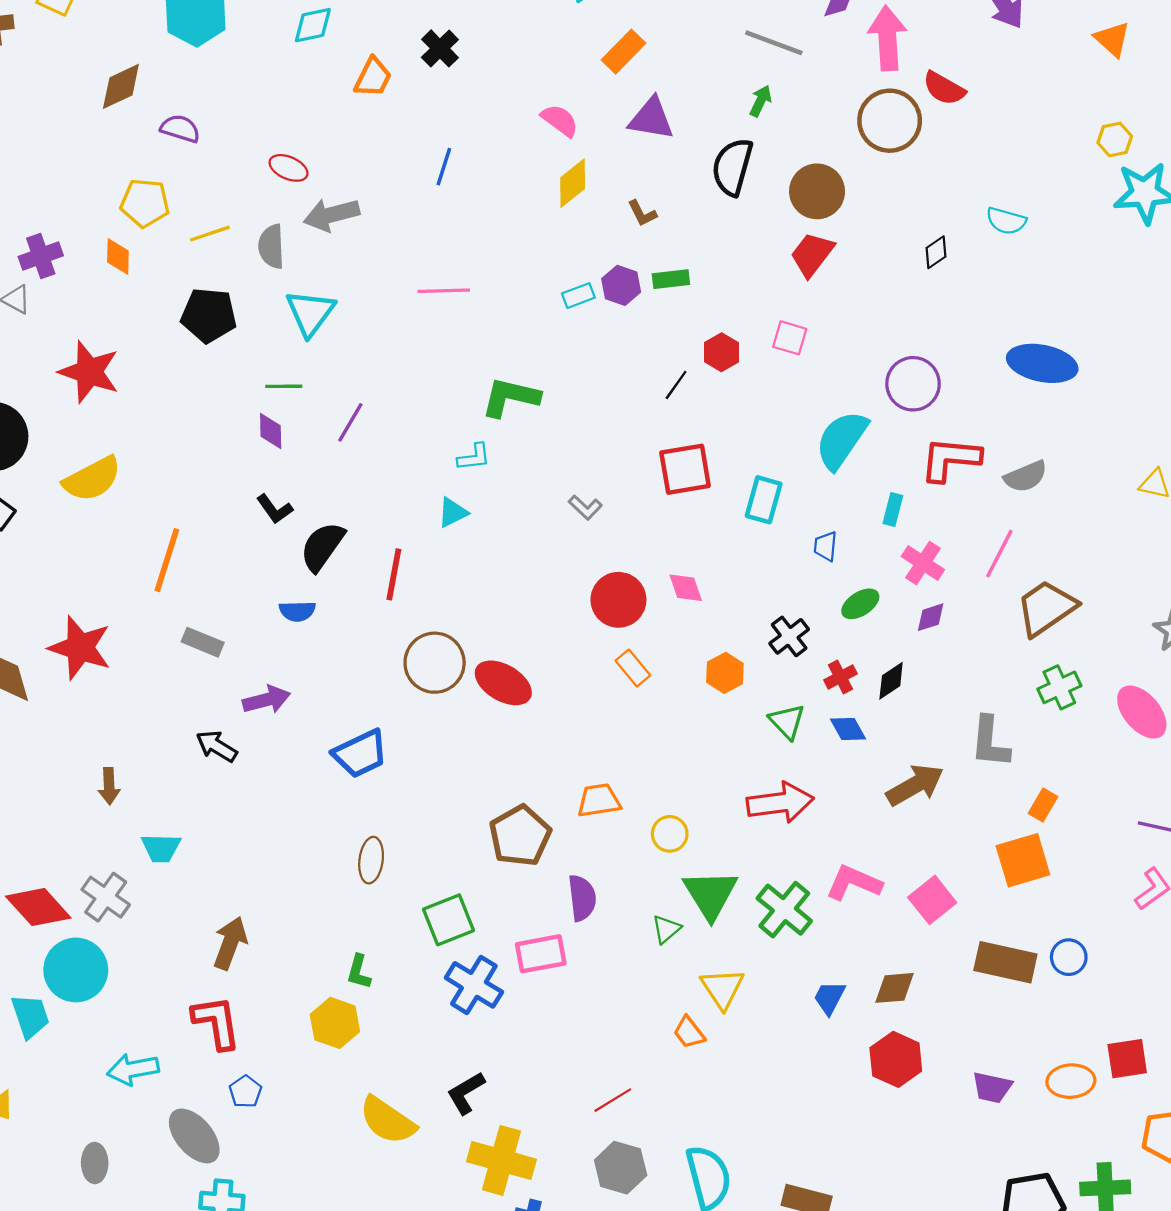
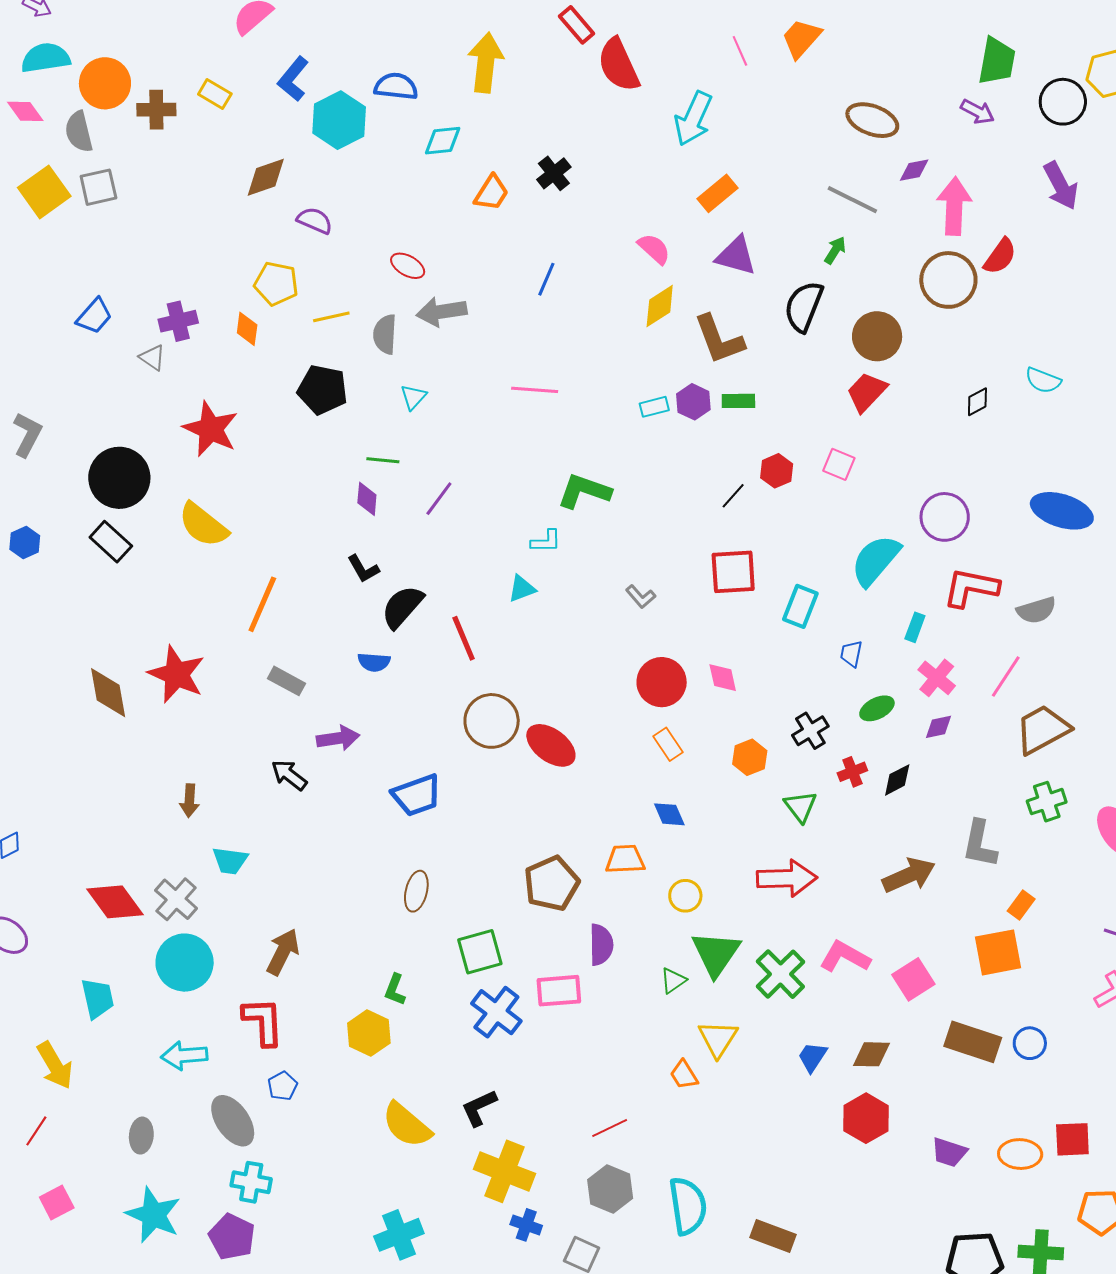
red semicircle: (944, 88) -> (1000, 256), turned -90
brown L-shape: (642, 213) -> (719, 339), size x2.0
cyan triangle: (310, 313) -> (413, 397), size x0.6
yellow semicircle: (92, 479) -> (203, 525), turned 60
red line: (394, 574) -> (464, 638), turned -39
blue diamond: (848, 729) -> (669, 814), moved
cyan circle: (76, 970) -> (185, 963), moved

